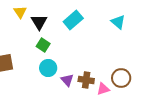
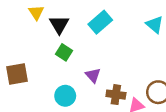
cyan circle: (48, 68) -> (65, 96), moved
purple triangle: (67, 80) -> (93, 75), moved

